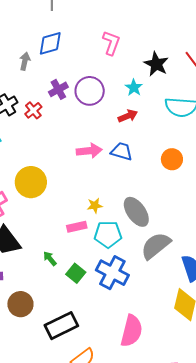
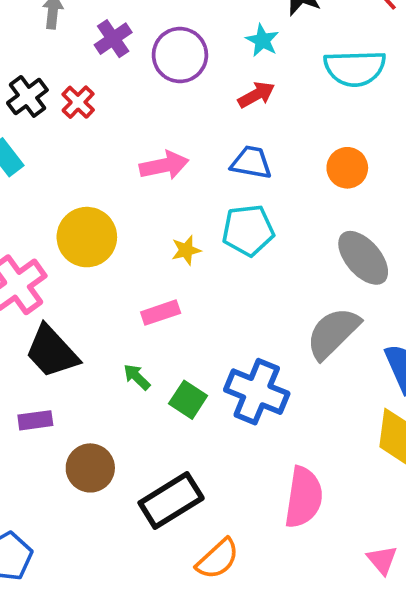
purple cross: (58, 89) -> (113, 39), moved
pink arrow: (89, 151) -> (164, 165), moved
yellow star: (95, 206) -> (186, 250), moved
gray ellipse: (136, 212) -> (363, 258), moved
pink rectangle: (77, 227) -> (161, 313), moved
cyan pentagon: (108, 234) -> (248, 230), moved

